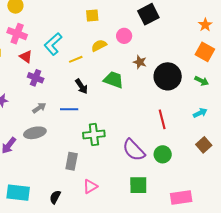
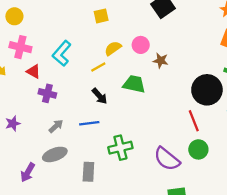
pink circle: (124, 36) -> (141, 45), moved
yellow line: (76, 59) -> (98, 67), moved
black circle: (168, 76) -> (207, 90), moved
green circle: (163, 154) -> (198, 149), moved
gray rectangle: (72, 161) -> (88, 172), moved

